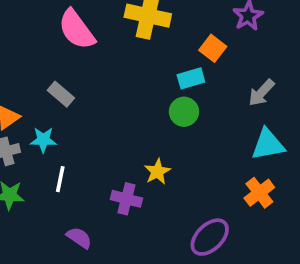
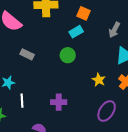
gray rectangle: (61, 94) -> (27, 54), moved
green circle: (184, 112) -> (68, 55), moved
yellow star: (157, 172) -> (99, 80), moved

